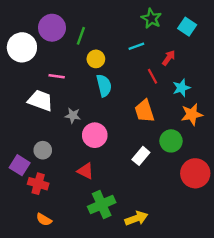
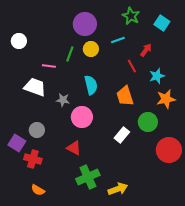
purple circle: (52, 28) -> (85, 24), moved
green line: (81, 36) -> (70, 54), moved
white circle: (22, 47) -> (19, 41), size x0.6
yellow circle: (96, 59) -> (91, 49), moved
cyan semicircle: (104, 85) -> (91, 85), moved

